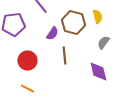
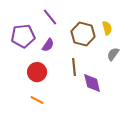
purple semicircle: (52, 33) -> (48, 45), moved
purple diamond: (98, 71) -> (92, 83), moved

